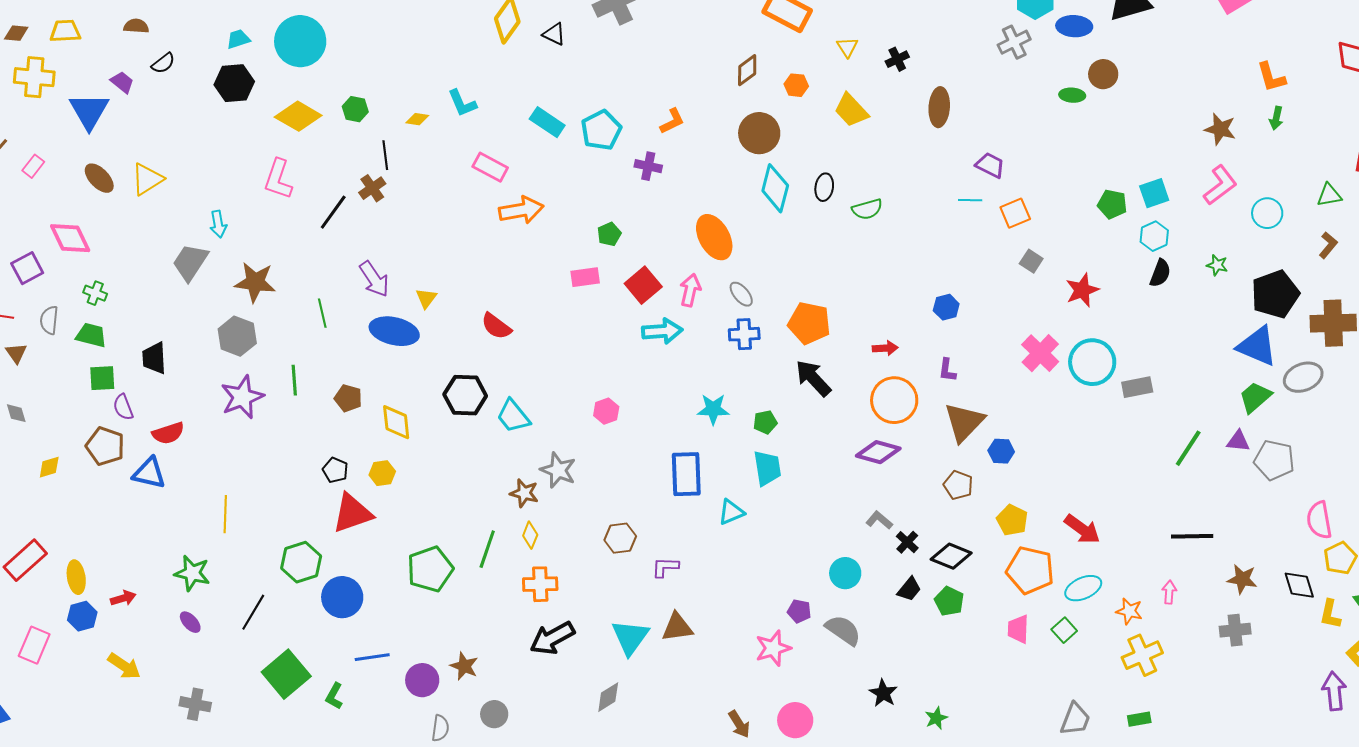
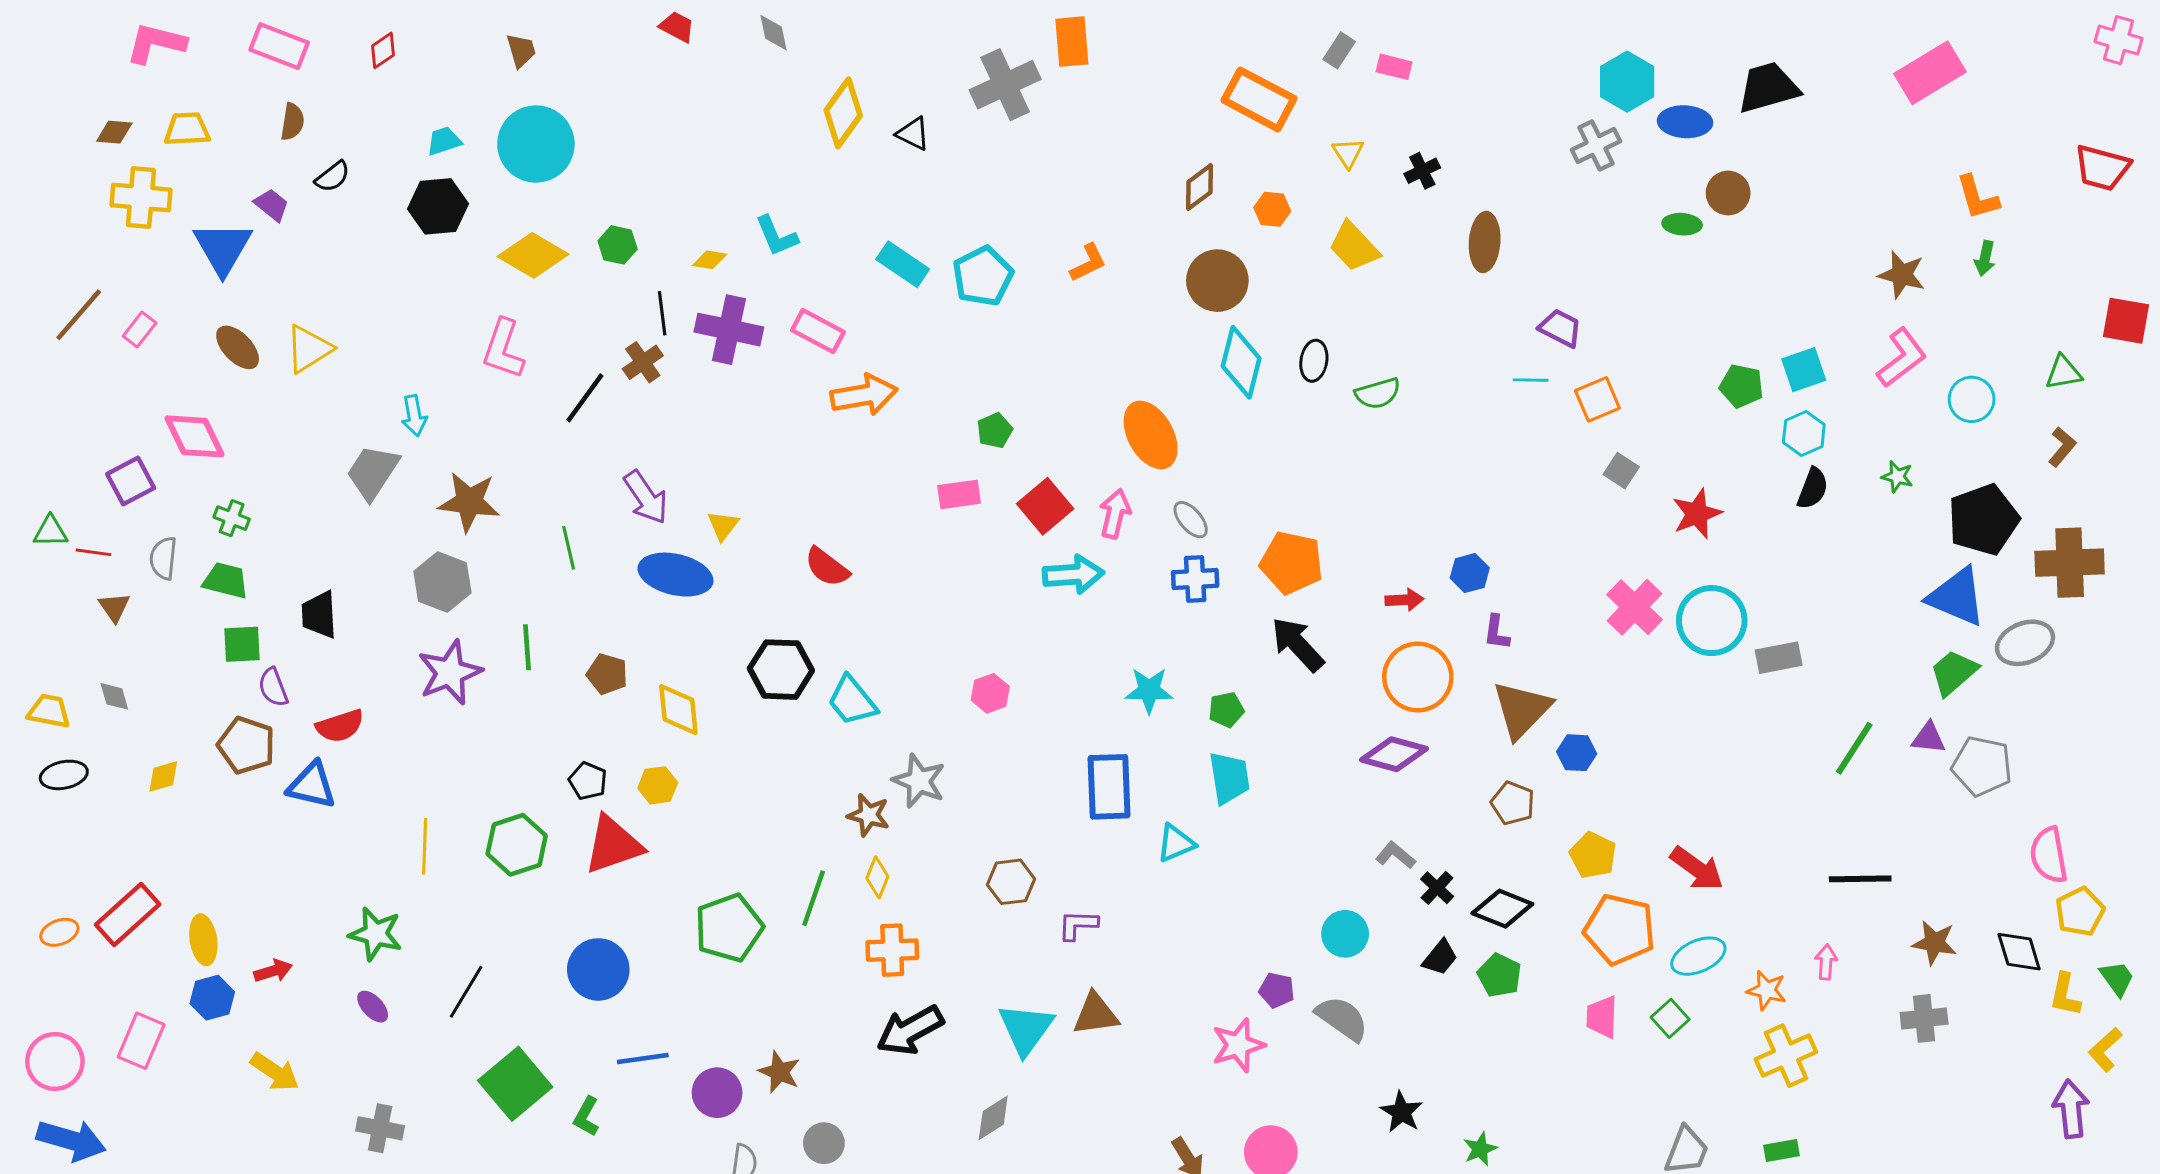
brown semicircle: (136, 26) -> (292, 122), turned 95
purple cross: (648, 166) -> (729, 330), moved, size x1.6
blue hexagon: (946, 307) -> (1470, 573), moved
green hexagon: (301, 562) -> (517, 845), moved

